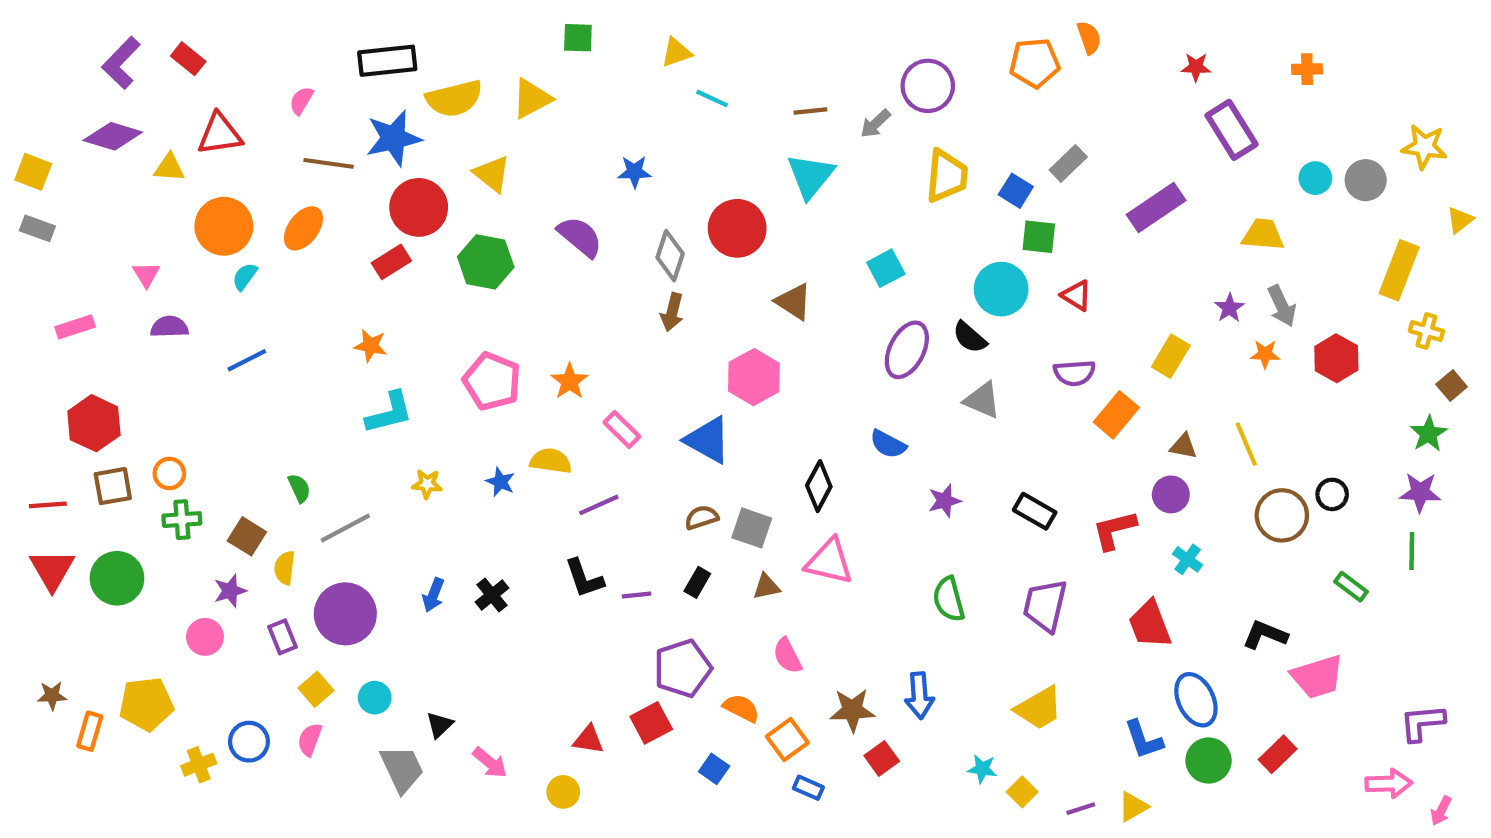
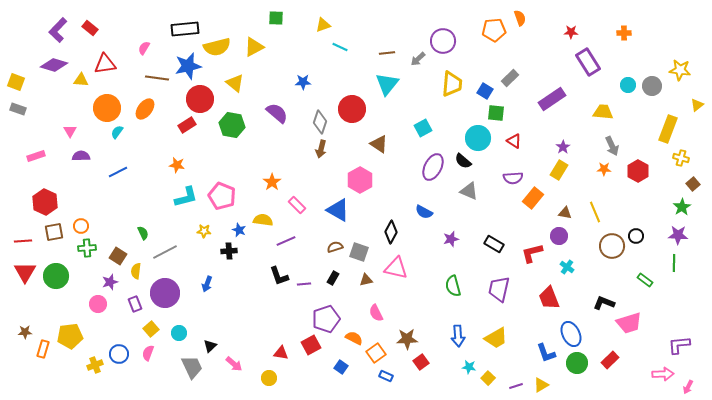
purple star: (1229, 308) -> (563, 147), moved
pink pentagon: (492, 381) -> (222, 196), moved
black cross: (492, 595) -> (229, 251), moved, turned 35
blue arrow: (919, 696) -> (458, 336), moved

